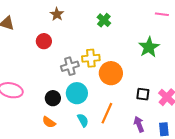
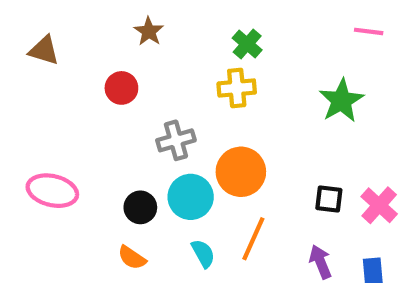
yellow cross: (91, 58) -> (237, 88), moved
orange circle: (111, 73) -> (241, 172), moved

